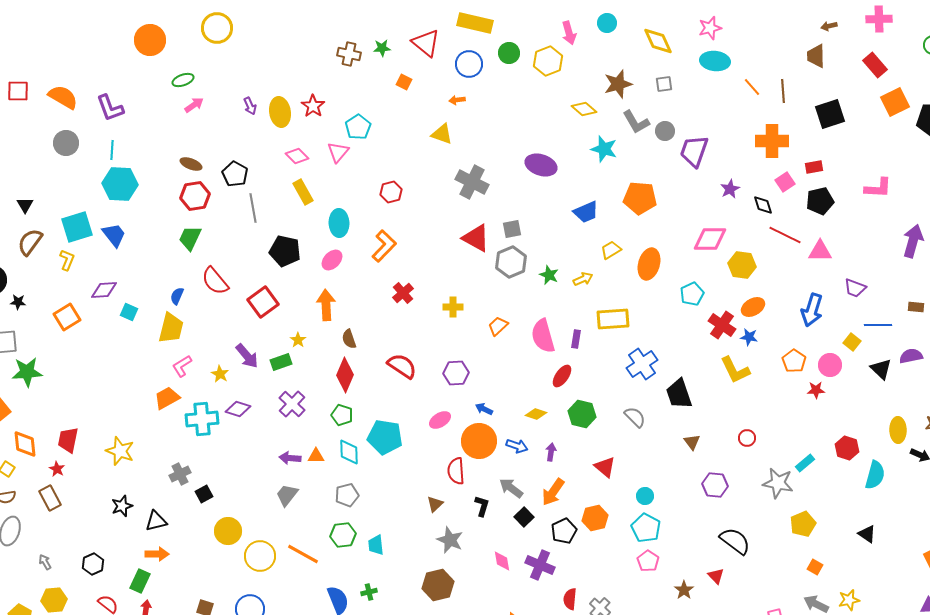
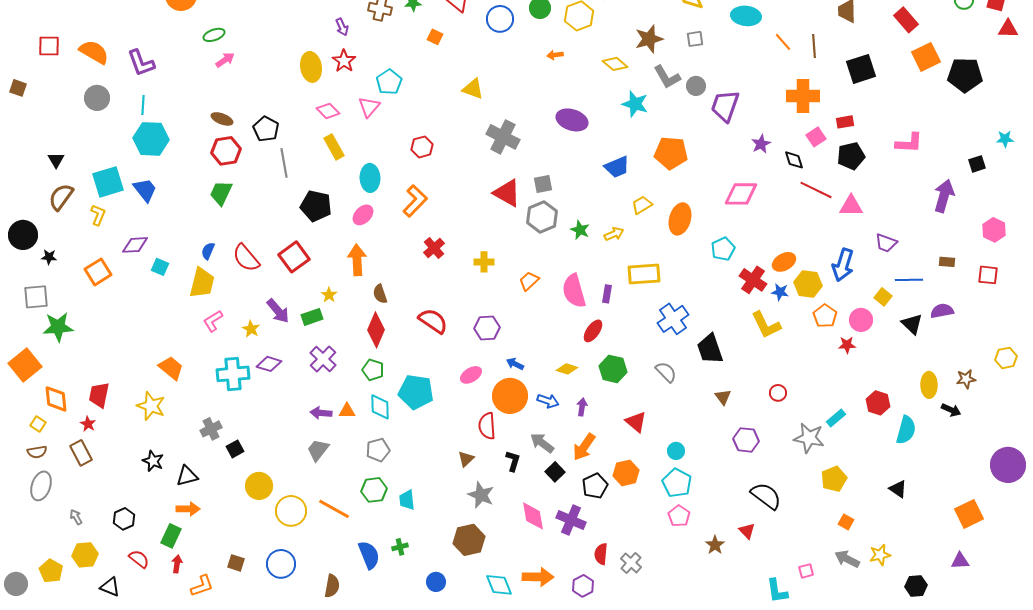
orange arrow: (457, 100) -> (555, 55), moved
purple arrow: (250, 106) -> (342, 27), moved
yellow hexagon: (742, 265) -> (808, 284), moved
red semicircle: (215, 281) -> (246, 258), moved
orange trapezoid: (167, 398) -> (171, 368), moved, turned 68
black star: (122, 506) -> (153, 461), turned -30
pink diamond: (502, 561) -> (533, 516), size x1.4

